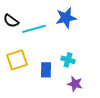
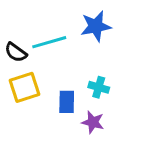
black semicircle: (11, 21) -> (16, 52), moved
purple star: (75, 84) -> (93, 122), moved

